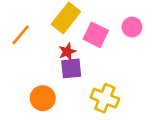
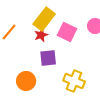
red star: (67, 52) -> (41, 35), moved

